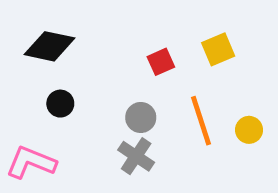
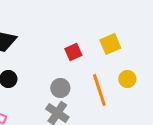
yellow circle: (249, 130) -> (127, 79), moved

